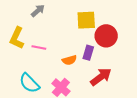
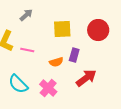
yellow square: (86, 20) -> (62, 29), moved
red circle: (106, 36) -> (98, 30), moved

